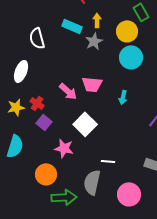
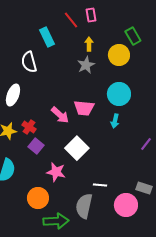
cyan rectangle: (72, 26) -> (47, 37), moved, turned 42
cyan circle: (131, 57) -> (119, 94), moved
pink circle: (129, 194) -> (126, 205), moved

